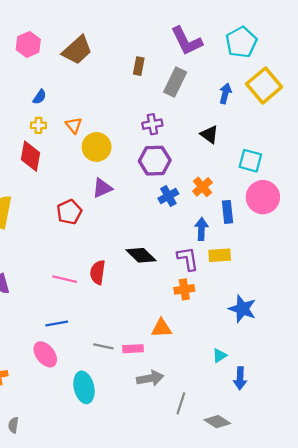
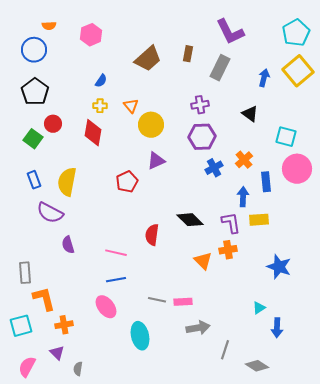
cyan pentagon: (241, 42) -> (296, 33), moved
brown trapezoid: (77, 50) -> (148, 59), moved
pink line: (65, 279) -> (116, 253), moved
orange triangle: (161, 328) -> (203, 261), moved, turned 48

